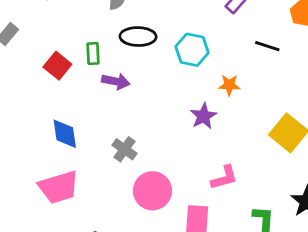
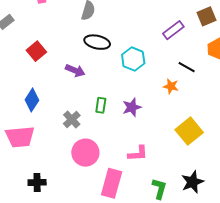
green rectangle: (93, 54) -> (101, 105), moved
orange star: (229, 85) -> (171, 86), moved
blue diamond: (65, 134) -> (32, 100), turned 30

